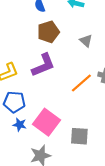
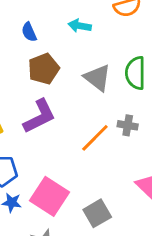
gray triangle: (86, 41) -> (97, 78), size x1.5
gray square: (79, 136) -> (97, 213), turned -30

